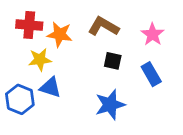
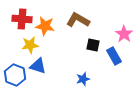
pink star: (153, 34) -> (124, 34), moved
black square: (113, 61) -> (93, 45), moved
blue star: (110, 105) -> (83, 79), size x0.6

